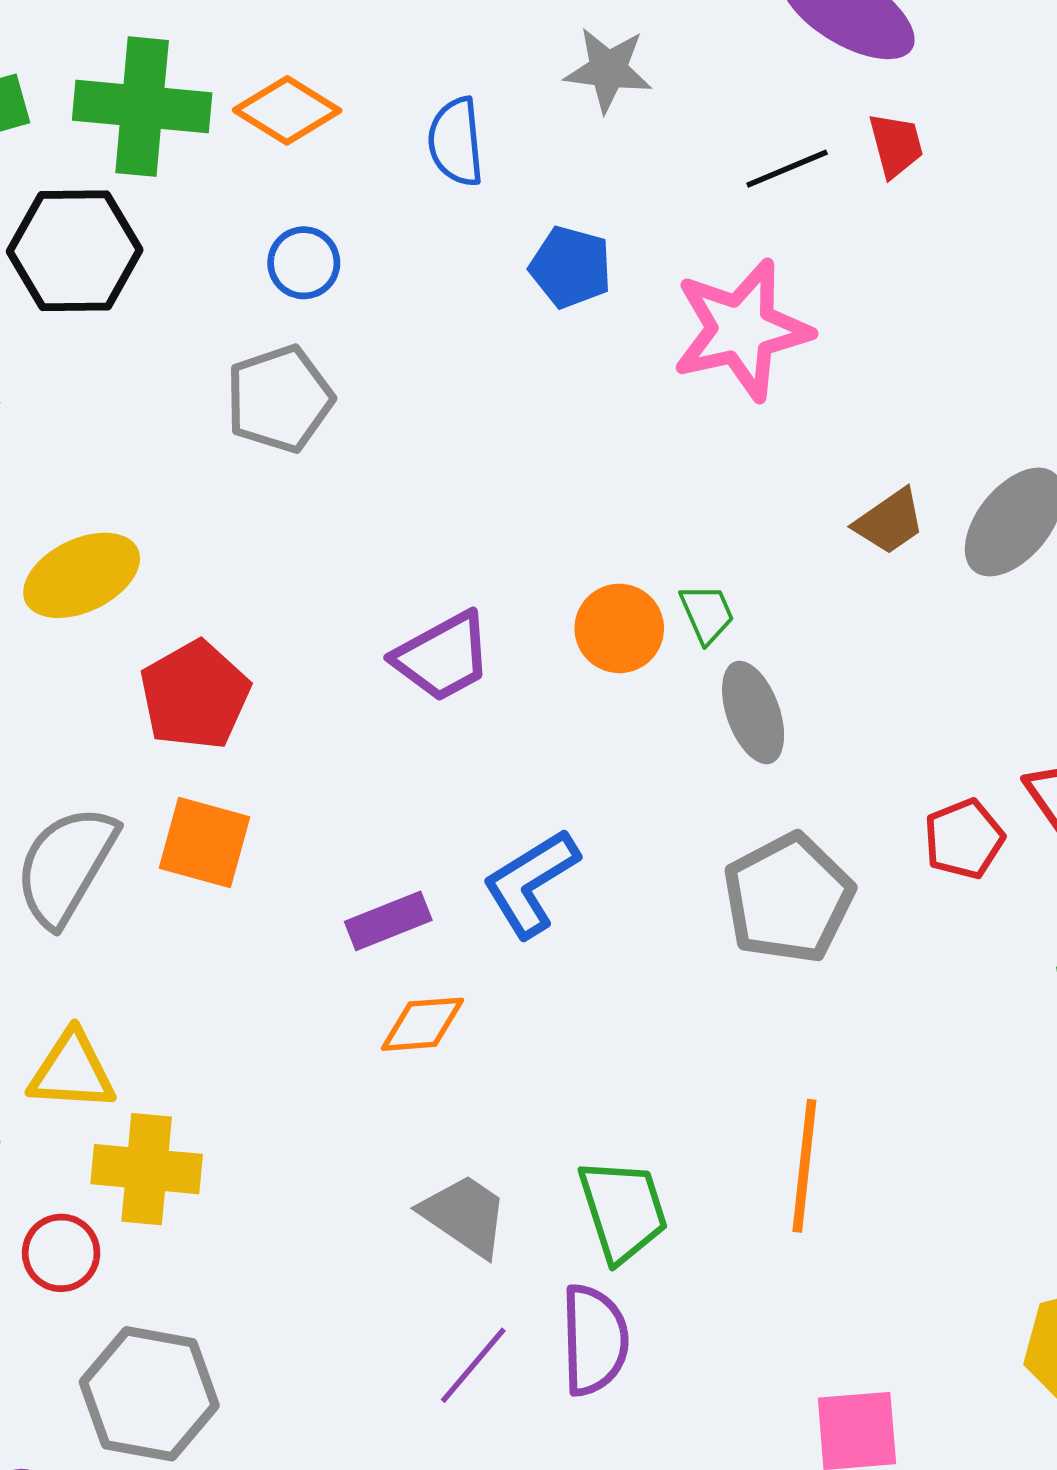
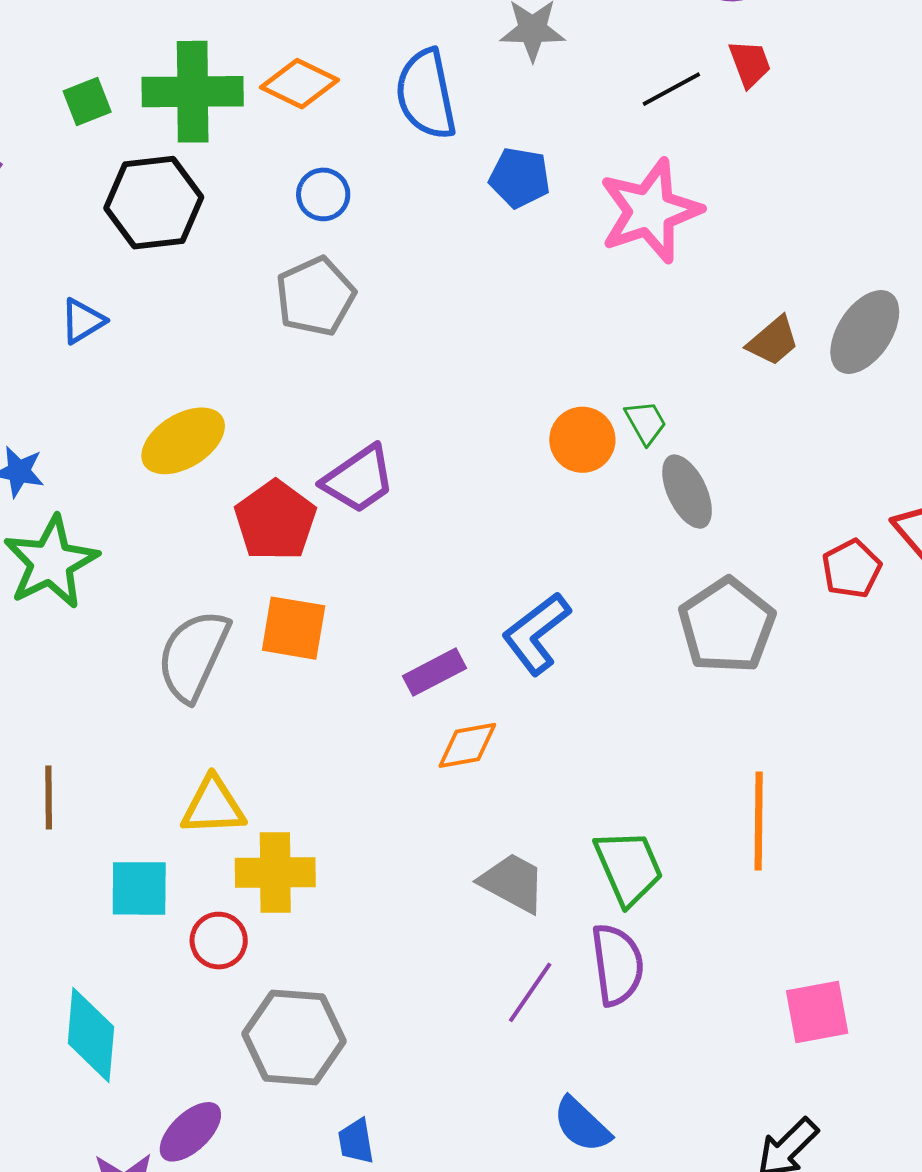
blue semicircle: (456, 142) -> (426, 94), size x1.4
purple trapezoid: (443, 657) -> (359, 479), moved

